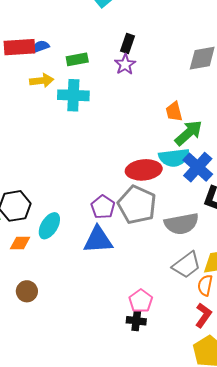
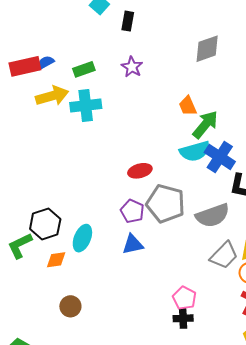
black rectangle: (128, 43) -> (128, 21), moved
yellow arrow: (42, 81) -> (52, 96), size x1.4
red ellipse: (144, 170) -> (140, 171), moved, size x0.7
blue triangle: (98, 240) -> (133, 244), size x0.7

